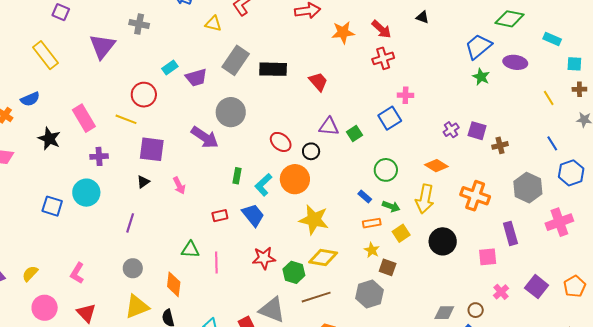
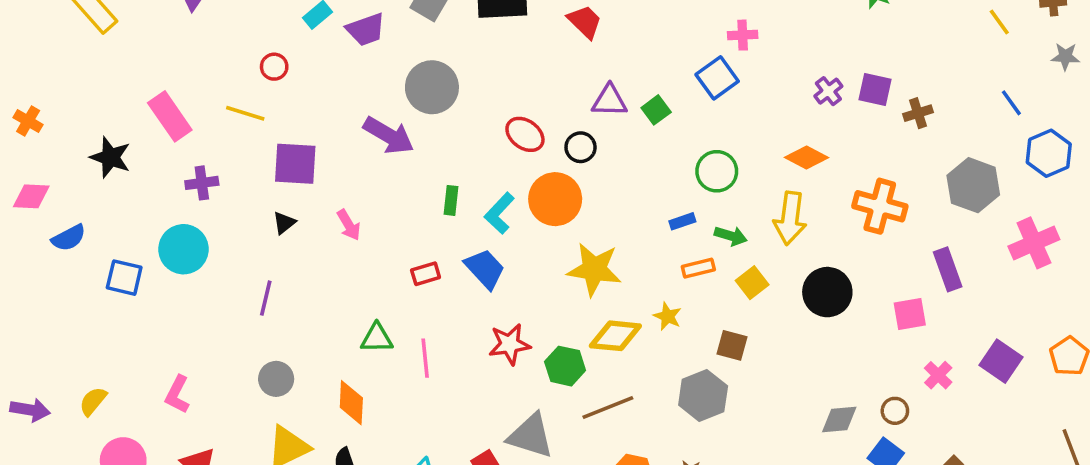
red circle: (144, 95) -> (274, 67), size x0.6
blue semicircle: (30, 99) -> (69, 238), moved
blue rectangle: (365, 196) -> (682, 221), turned -56
yellow star: (372, 250) -> (668, 316), moved

